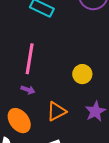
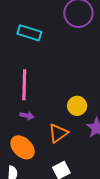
yellow circle: (82, 74) -> (77, 106), moved

